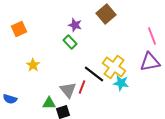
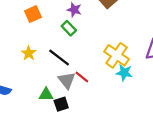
orange square: (19, 29) -> (33, 14), moved
black line: (94, 74) -> (59, 58), moved
red line: (82, 87) -> (82, 77), turned -72

